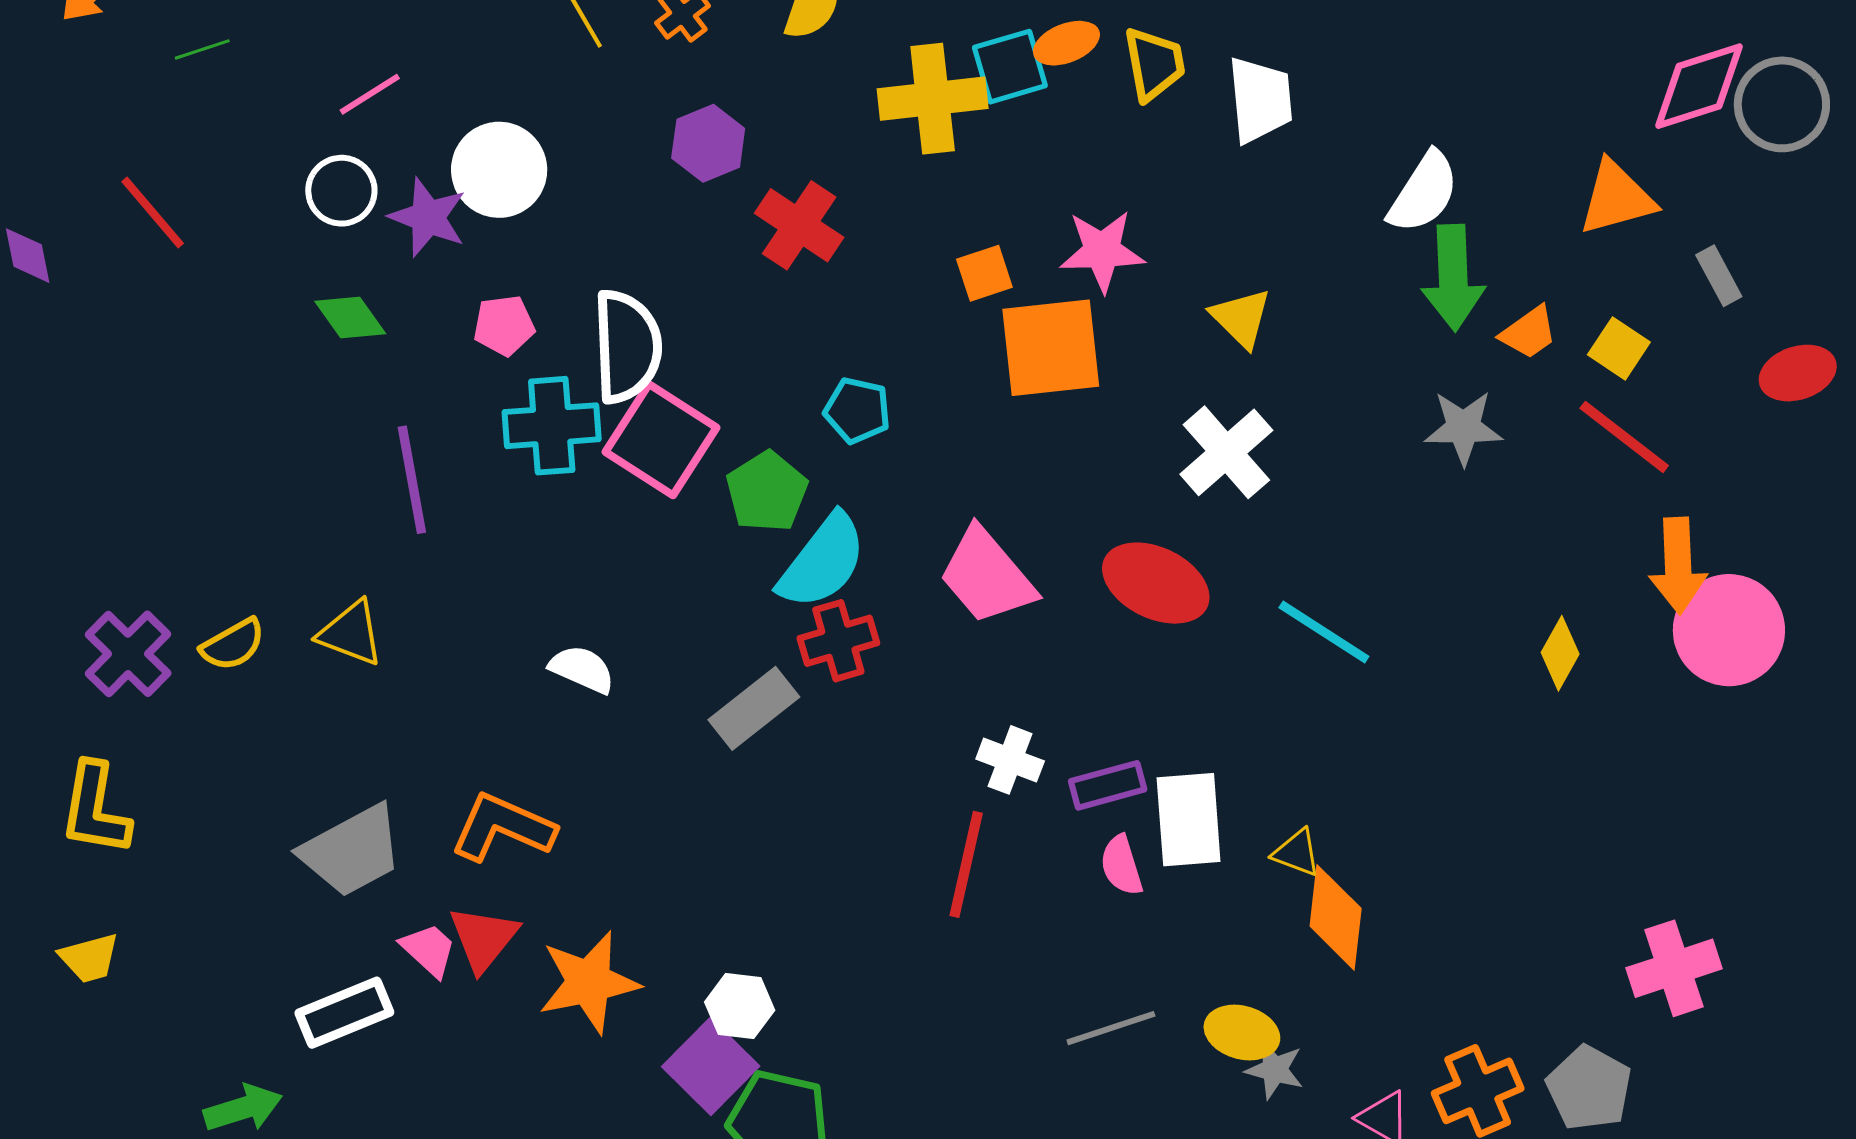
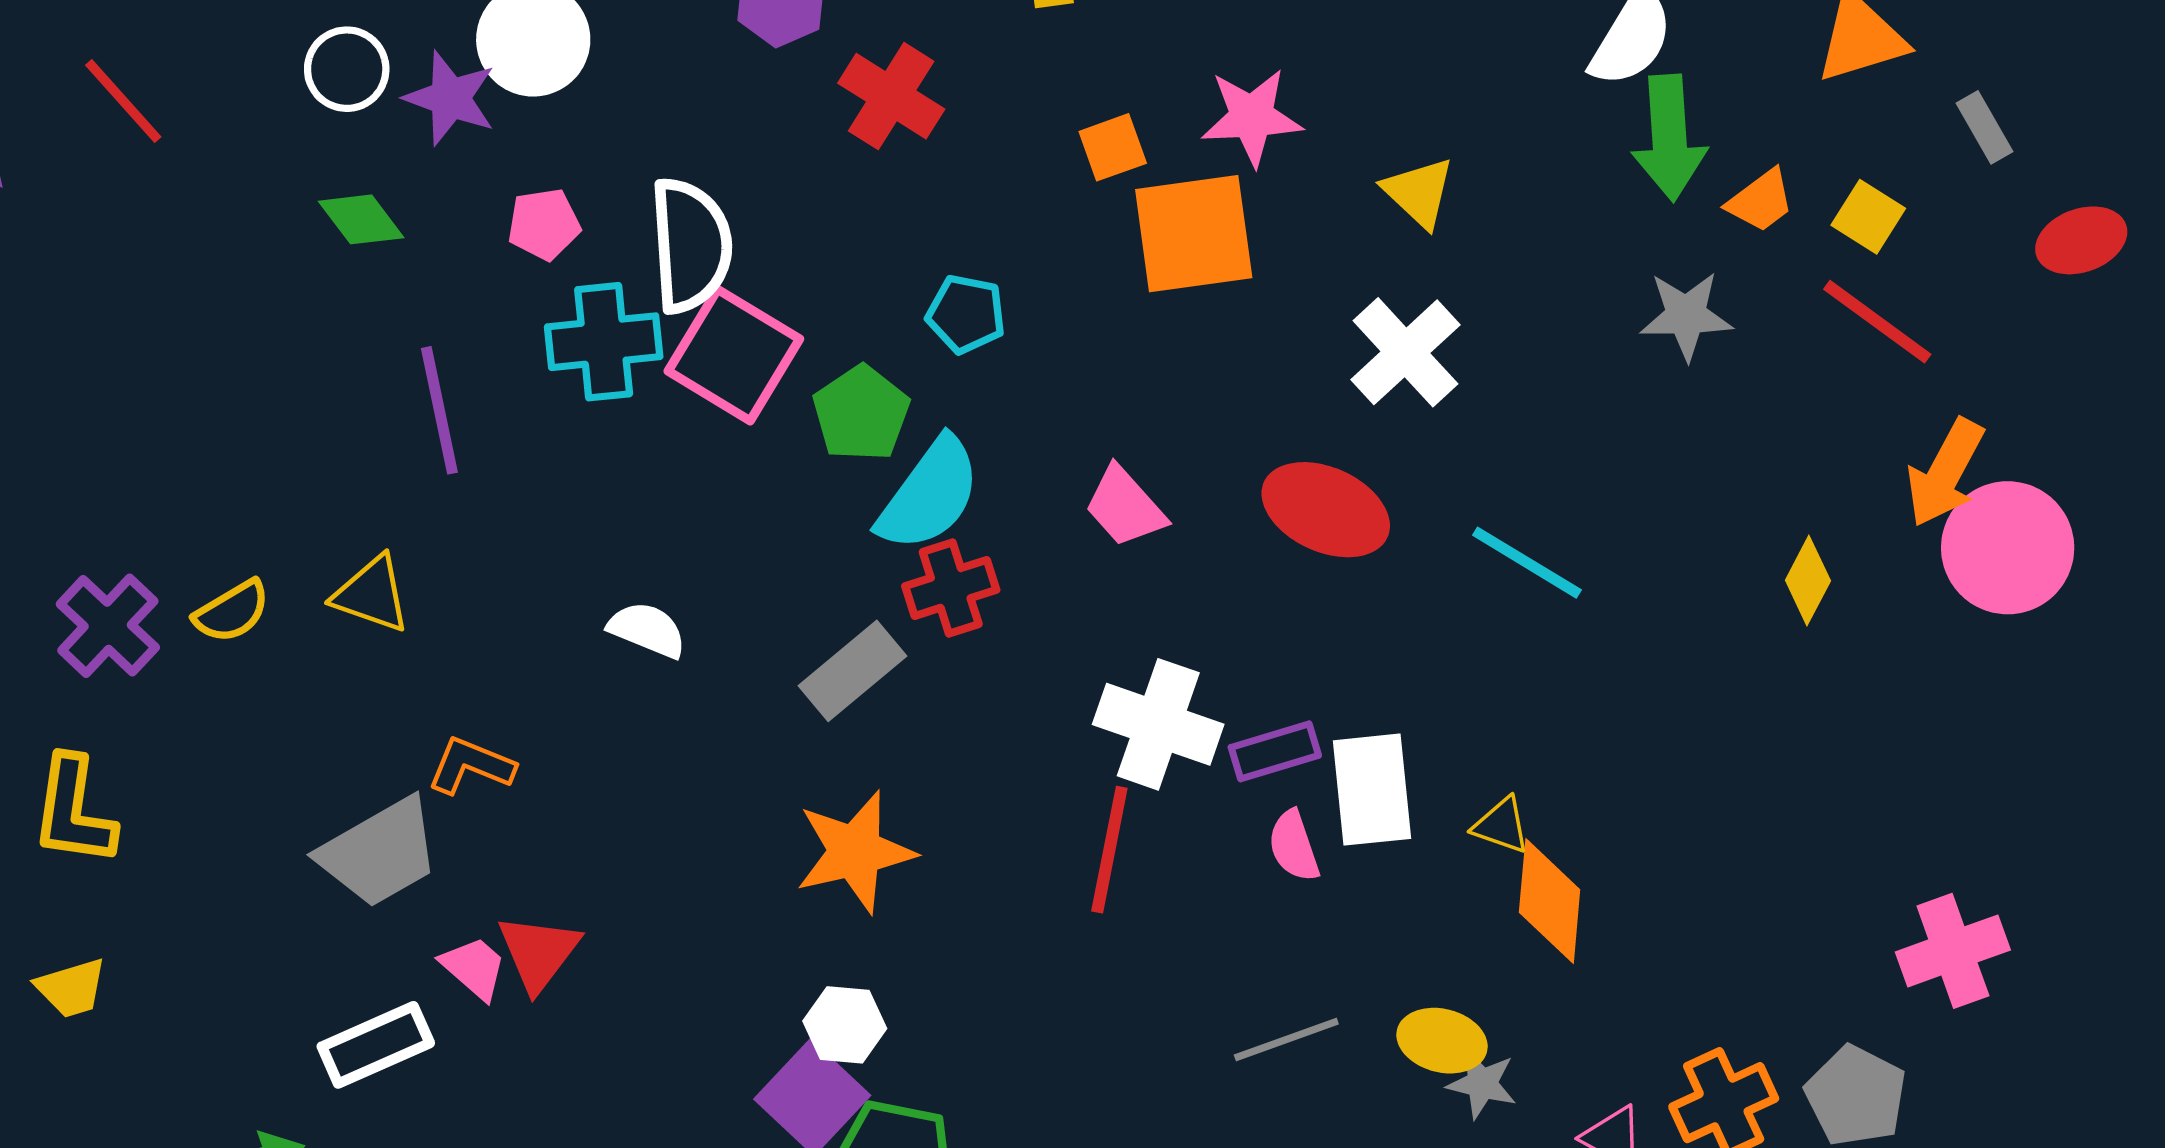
orange arrow: (1678, 566) -> (1945, 473), turned 32
pink trapezoid: (987, 576) -> (1125, 507), size x0.7
white cross: (1010, 760) -> (1158, 724), size x1.6
orange L-shape: (503, 827) -> (471, 766), moved, size x0.7
orange star: (589, 982) -> (855, 852), moved

